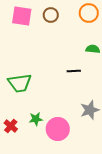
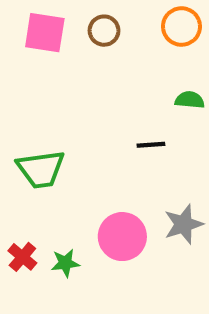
green star: (36, 119) -> (65, 263), moved
pink circle: (58, 129) -> (122, 237), moved

